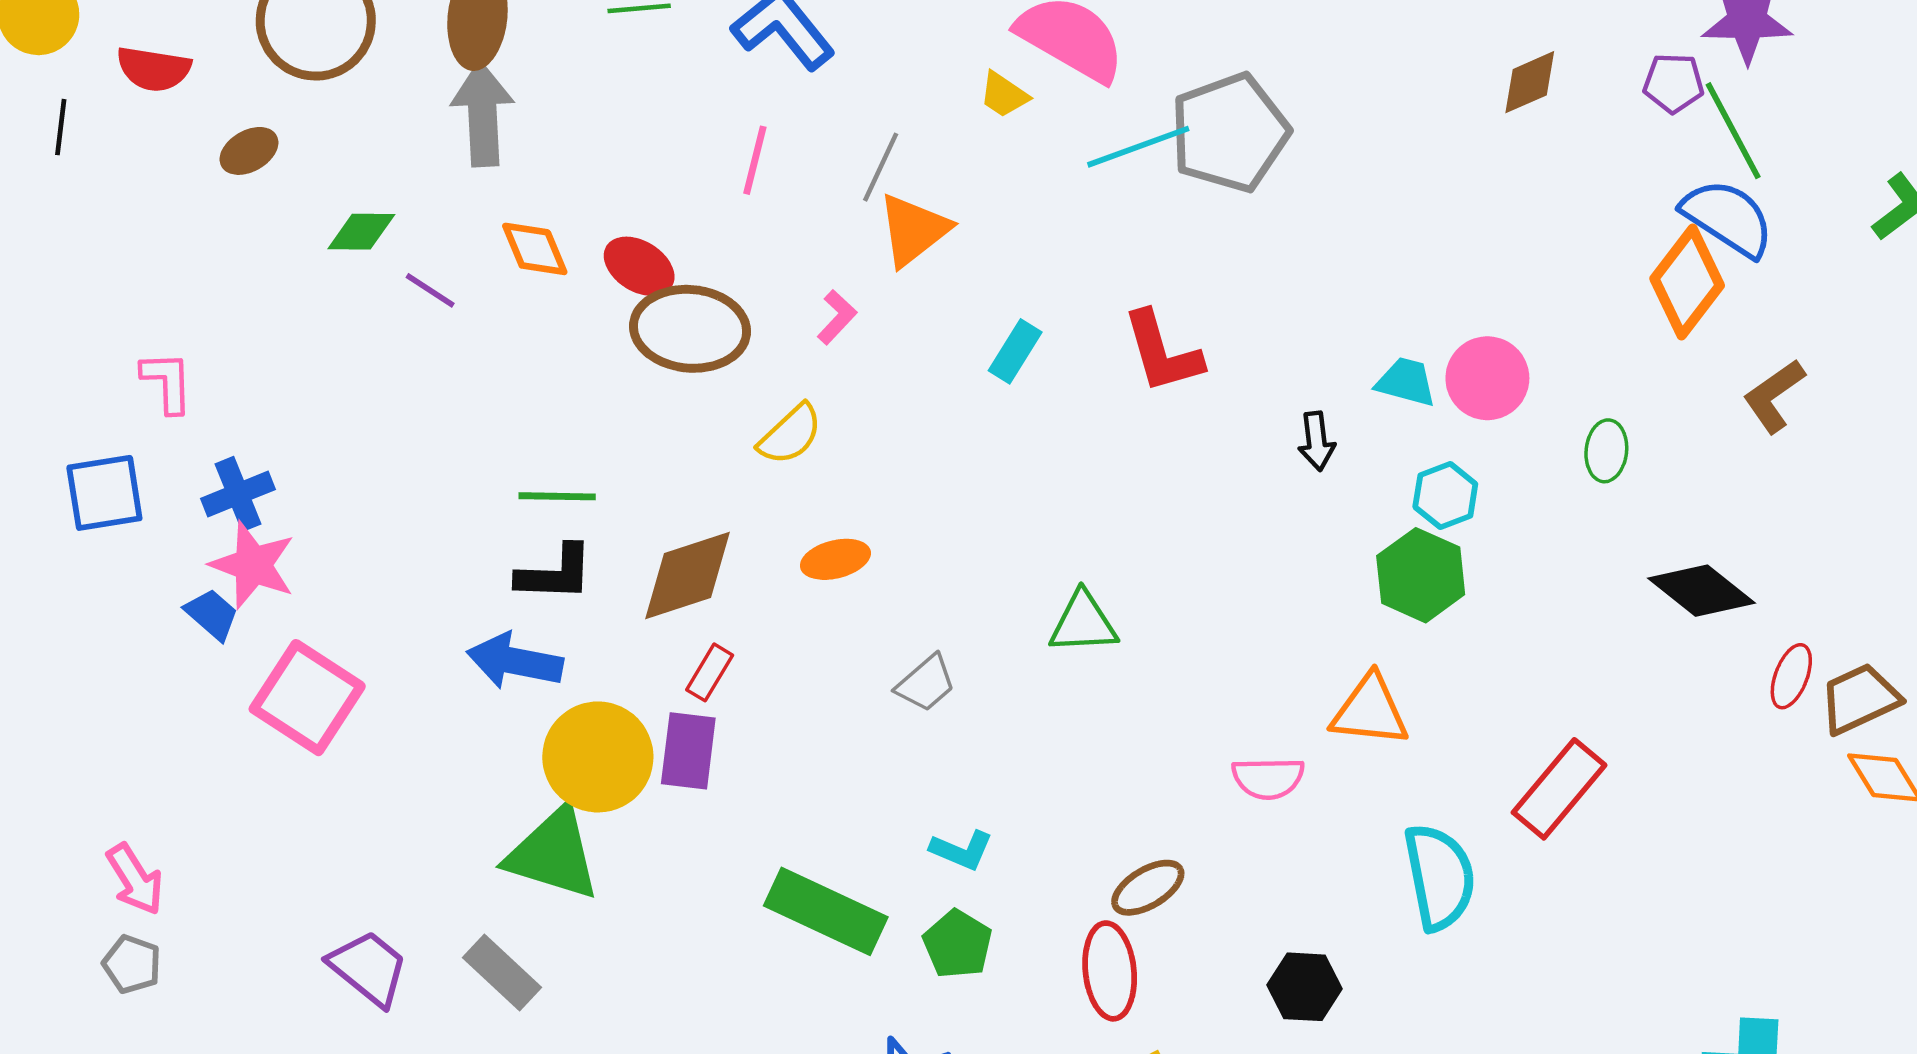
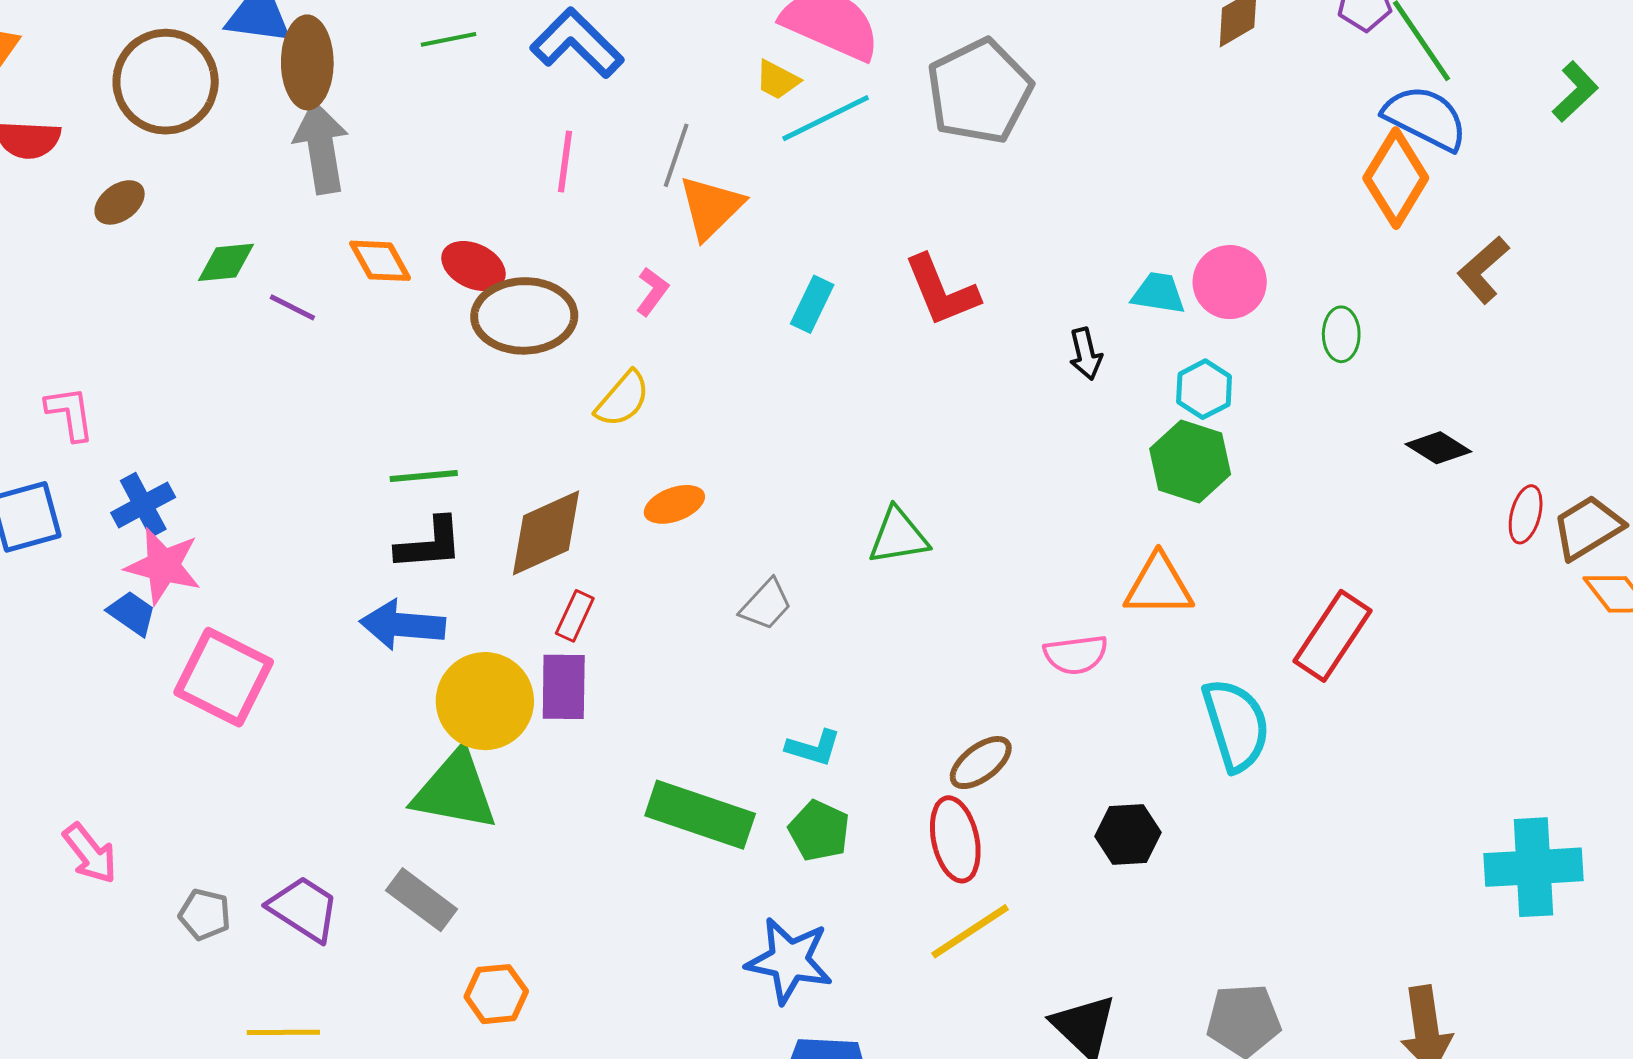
cyan line: (1138, 147) -> (826, 118), moved
black diamond: (1702, 591) -> (1438, 448), size x0.7
gray pentagon: (132, 964) -> (205, 914), moved

